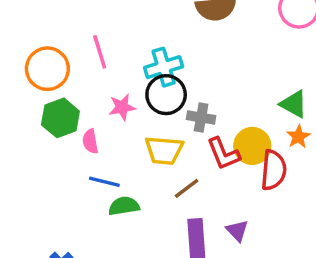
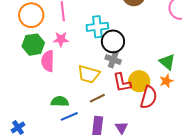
black circle: (166, 95) -> (113, 41), moved
pink star: (122, 107) -> (61, 39), moved
pink semicircle: (90, 141) -> (48, 61), size x1.5
blue line: (104, 182) -> (69, 116), moved, turned -48

